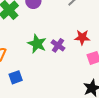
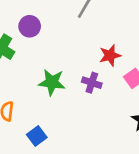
purple cross: (58, 45) -> (92, 83), moved

